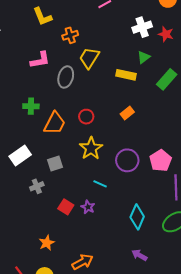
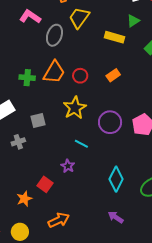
pink L-shape: (40, 60) -> (30, 17), turned -140
green cross: (31, 106) -> (27, 78), moved
red circle: (86, 117) -> (80, 76), moved
orange trapezoid: (55, 123) -> (54, 72), moved
red square: (66, 207) -> (45, 184), moved

